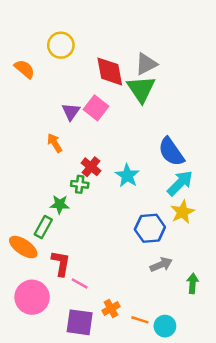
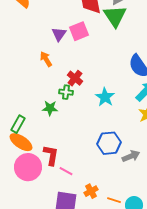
pink square: (96, 108) -> (79, 31), turned 30
cyan star: (127, 176) -> (105, 97), moved
green rectangle: (43, 227) -> (18, 124), moved
blue hexagon: (150, 228) -> (109, 143), moved
pink circle: (32, 297) -> (28, 167), moved

